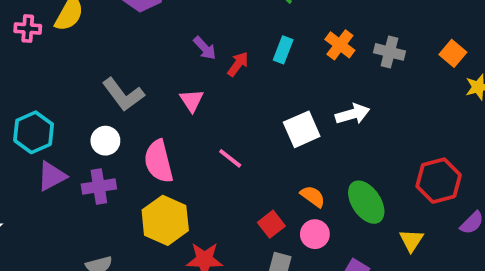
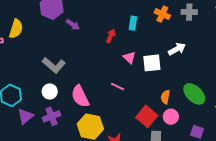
purple arrow: (205, 48) -> (73, 25), moved
pink triangle: (192, 101) -> (129, 58), moved
white square: (302, 129) -> (152, 63), turned 30
orange semicircle: (313, 196) -> (165, 97), turned -104
red square: (271, 224) -> (147, 116), size x1.5

